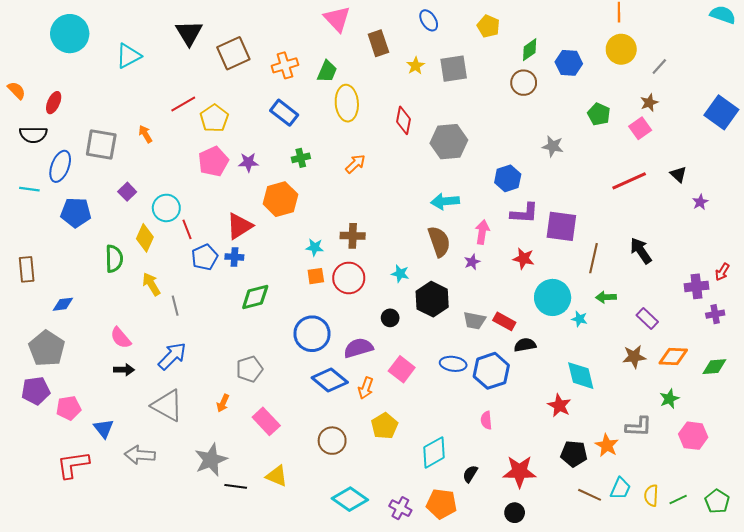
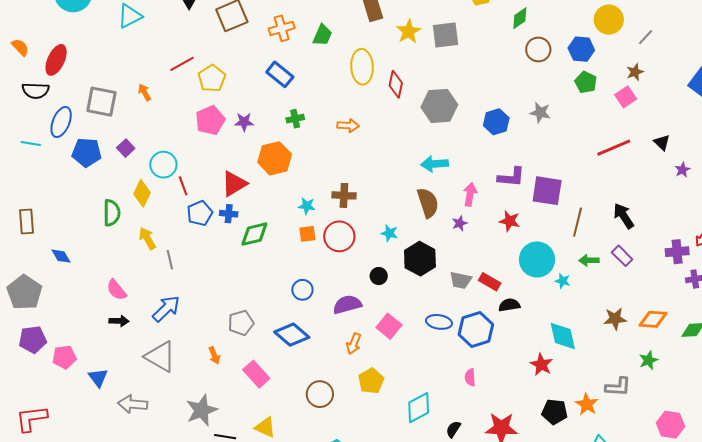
blue hexagon: (569, 63) -> (581, 49), moved
yellow star: (416, 66) -> (409, 31), size x1.4
brown circle: (524, 83) -> (538, 49), moved
red ellipse: (54, 103) -> (56, 60), size x1.4
yellow ellipse: (347, 103) -> (362, 67), moved
orange arrow: (355, 164) -> (348, 126), turned 45
blue hexagon: (508, 178) -> (496, 122), moved
blue pentagon: (76, 213) -> (87, 152), moved
green diamond: (255, 297) -> (254, 234), moved
blue diamond: (63, 304) -> (61, 256), turned 65
purple rectangle: (647, 319) -> (622, 256), moved
blue circle: (312, 334) -> (302, 290), size x0.6
gray pentagon: (47, 348) -> (24, 292), moved
blue diamond: (330, 380) -> (292, 335), moved
orange arrow: (223, 403) -> (214, 355), turned -48
pink hexagon: (693, 436) -> (670, 425), moved
red L-shape: (73, 465) -> (31, 419), moved

